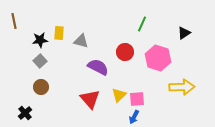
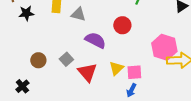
black star: (40, 40) -> (26, 13), moved
pink hexagon: (158, 58) -> (164, 47), moved
gray square: (40, 61) -> (66, 59), moved

